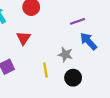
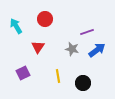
blue arrow: (89, 41) -> (97, 50), turned 96
gray star: (65, 55) -> (72, 49), moved

